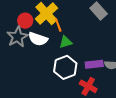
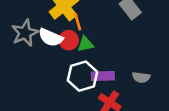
red circle: (25, 21) -> (69, 40), moved
purple rectangle: (94, 64) -> (103, 76), moved

